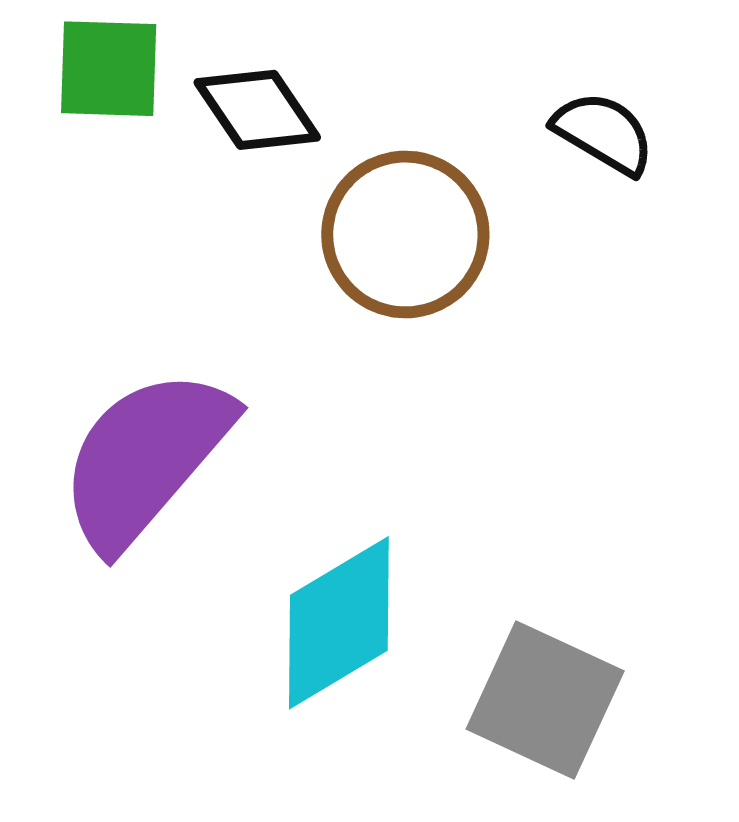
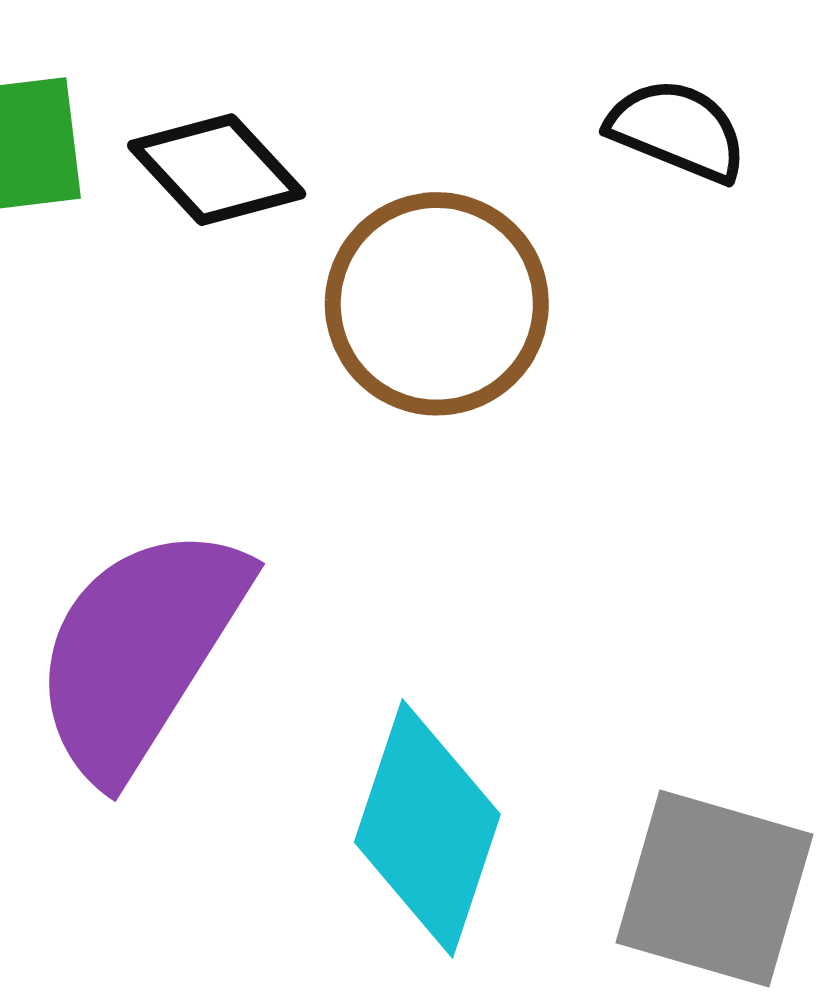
cyan diamond: (339, 623) -> (427, 828), turned -32

